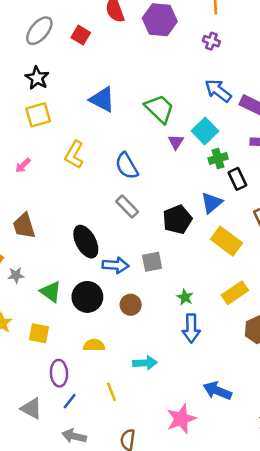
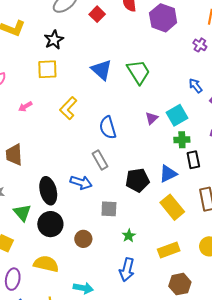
blue arrow: (218, 91) -> (196, 86), size x0.7
green trapezoid: (159, 109) -> (138, 72), moved
black ellipse: (86, 242) -> (48, 191), moved
blue arrow: (116, 265) -> (81, 182), moved
green star: (185, 297) -> (129, 236), moved
yellow semicircle: (94, 345) -> (46, 264), size x1.4

